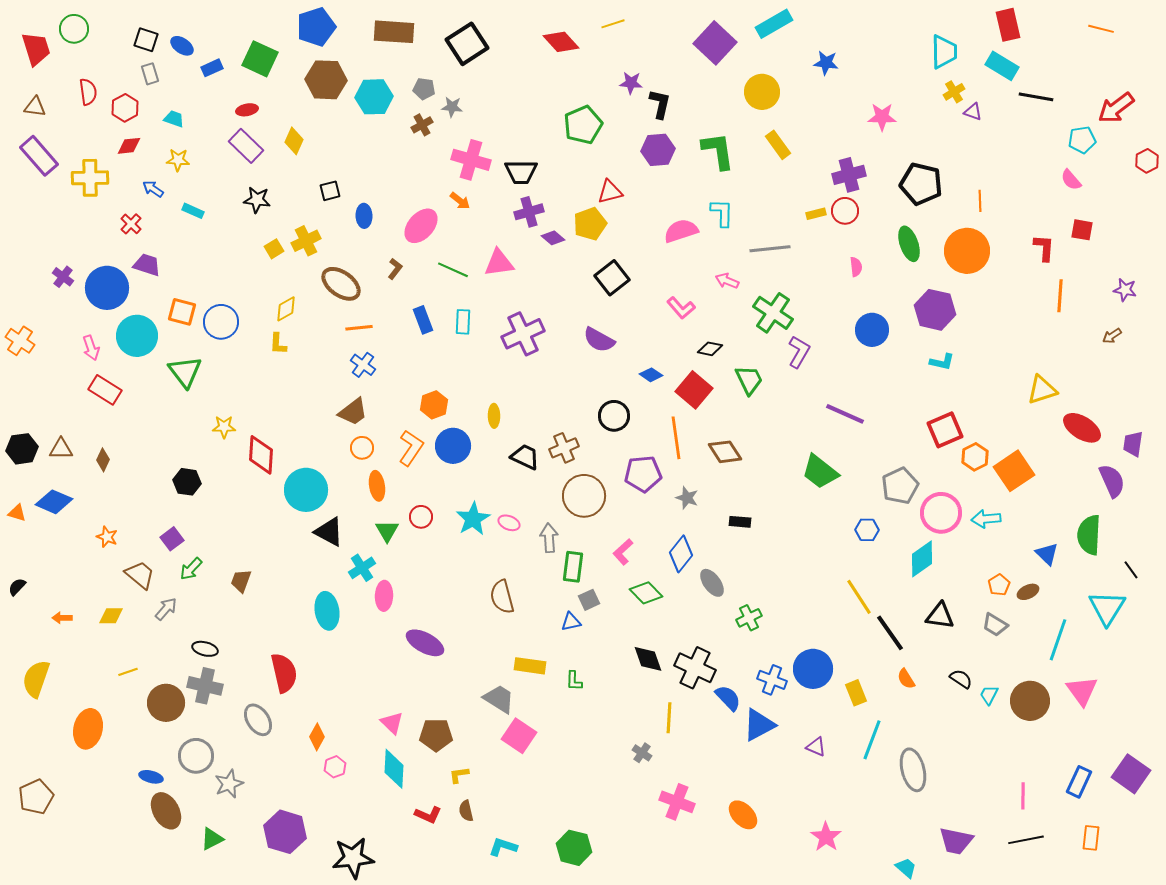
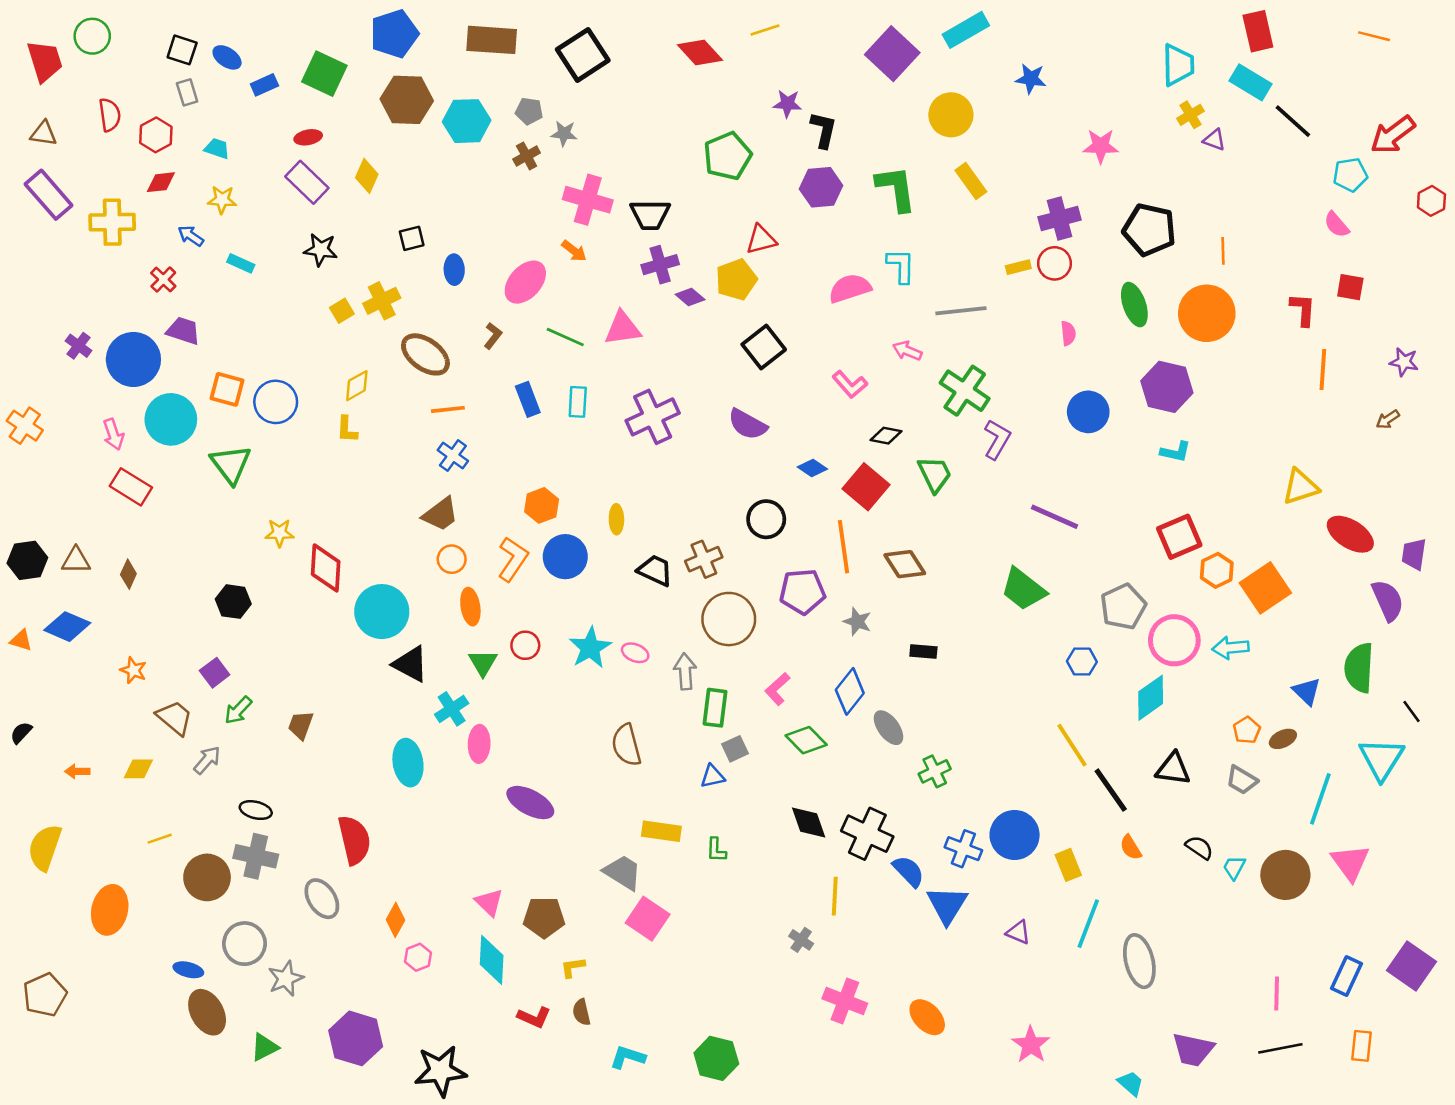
black line: (1036, 97) -> (1293, 121), turned 32
blue triangle: (759, 725) -> (947, 905), turned -30

